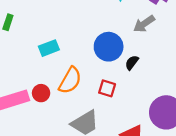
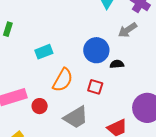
black semicircle: (132, 63) -> (117, 64), turned 48
red circle: (41, 93) -> (40, 106), moved

